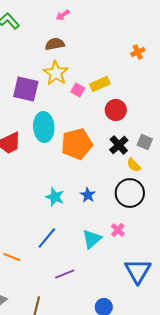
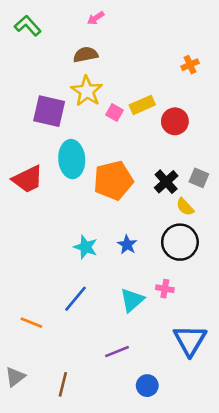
red circle: (116, 110) -> (175, 121), moved
pink cross: (118, 230) -> (165, 289), turned -32
purple line: (65, 274) -> (117, 352), moved

